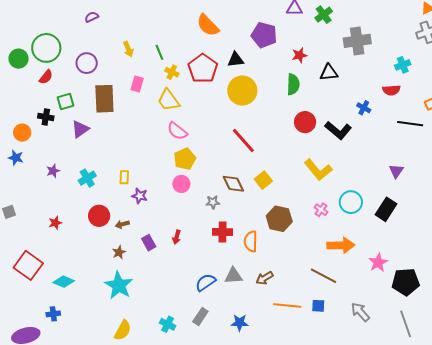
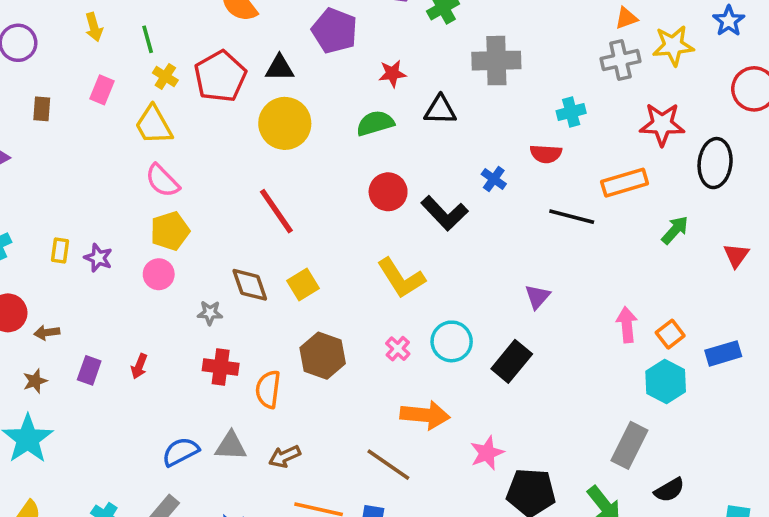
green semicircle: (293, 84) -> (375, 123), turned -115
brown rectangle: (104, 99) -> (42, 109), size x0.5
purple star: (140, 196) -> (98, 258), moved
purple rectangle: (149, 243) -> (89, 370), turned 42

